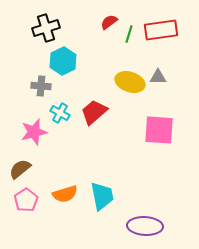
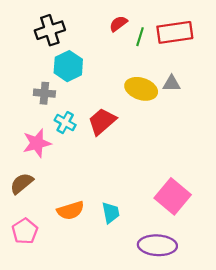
pink square: (159, 130) -> (173, 196), moved, turned 36
cyan trapezoid: (102, 196) -> (111, 213), size x0.7
pink pentagon: (26, 200) -> (25, 231), moved

